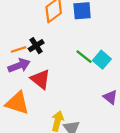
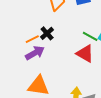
red triangle: (40, 79) -> (85, 54), moved

